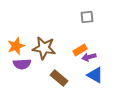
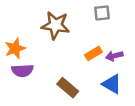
brown star: (44, 48) -> (55, 25), moved
purple arrow: (89, 57) -> (114, 56), moved

